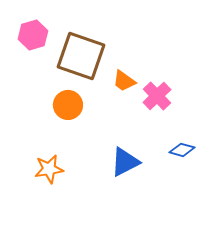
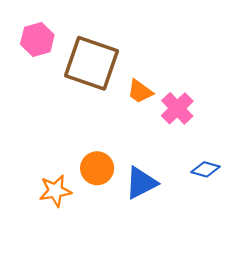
orange circle: (68, 105) -> (97, 168), moved

